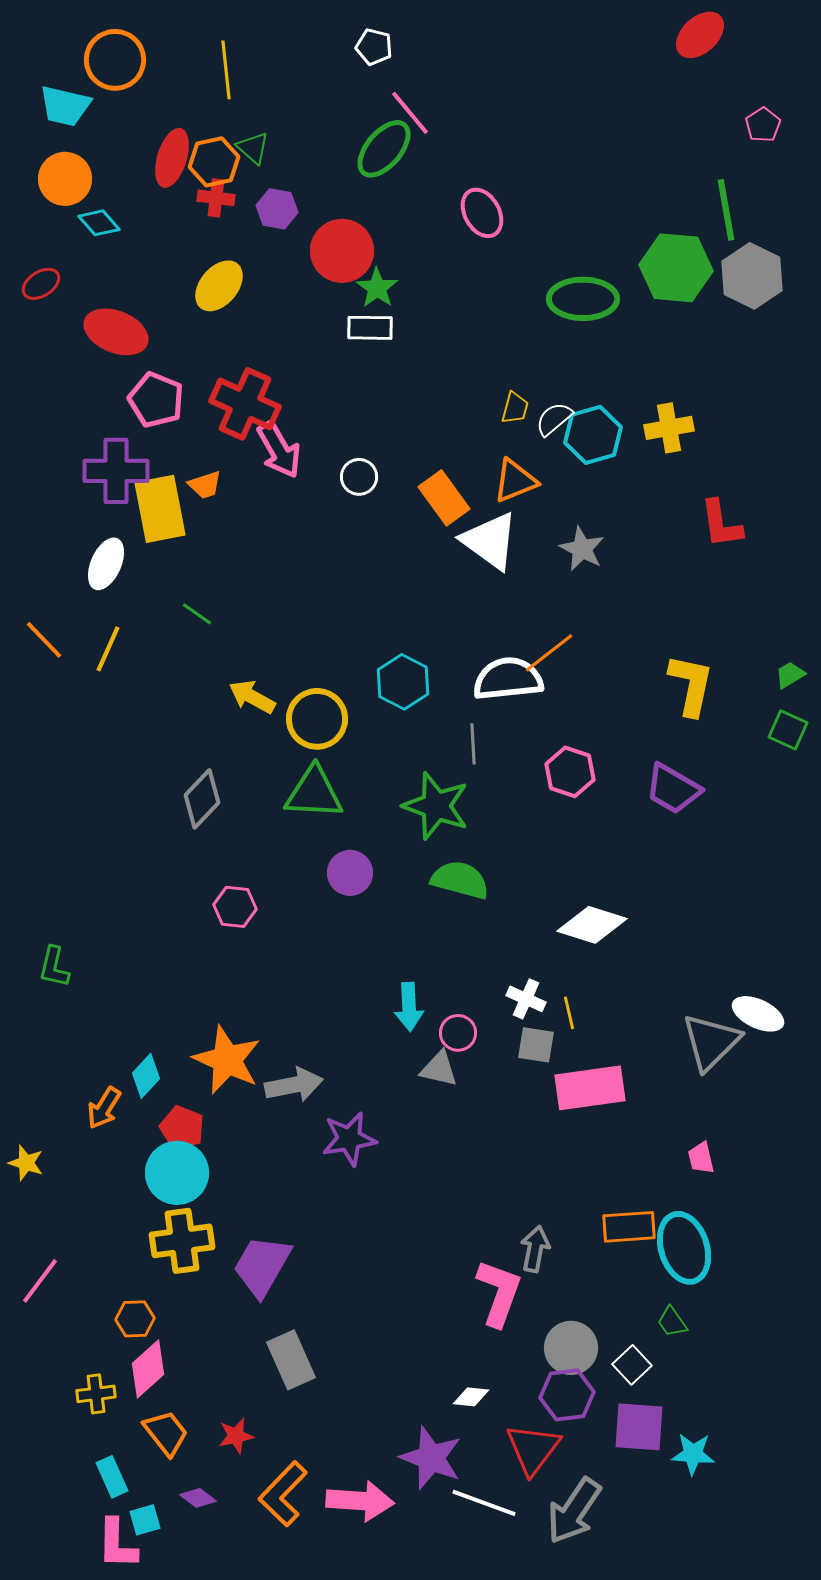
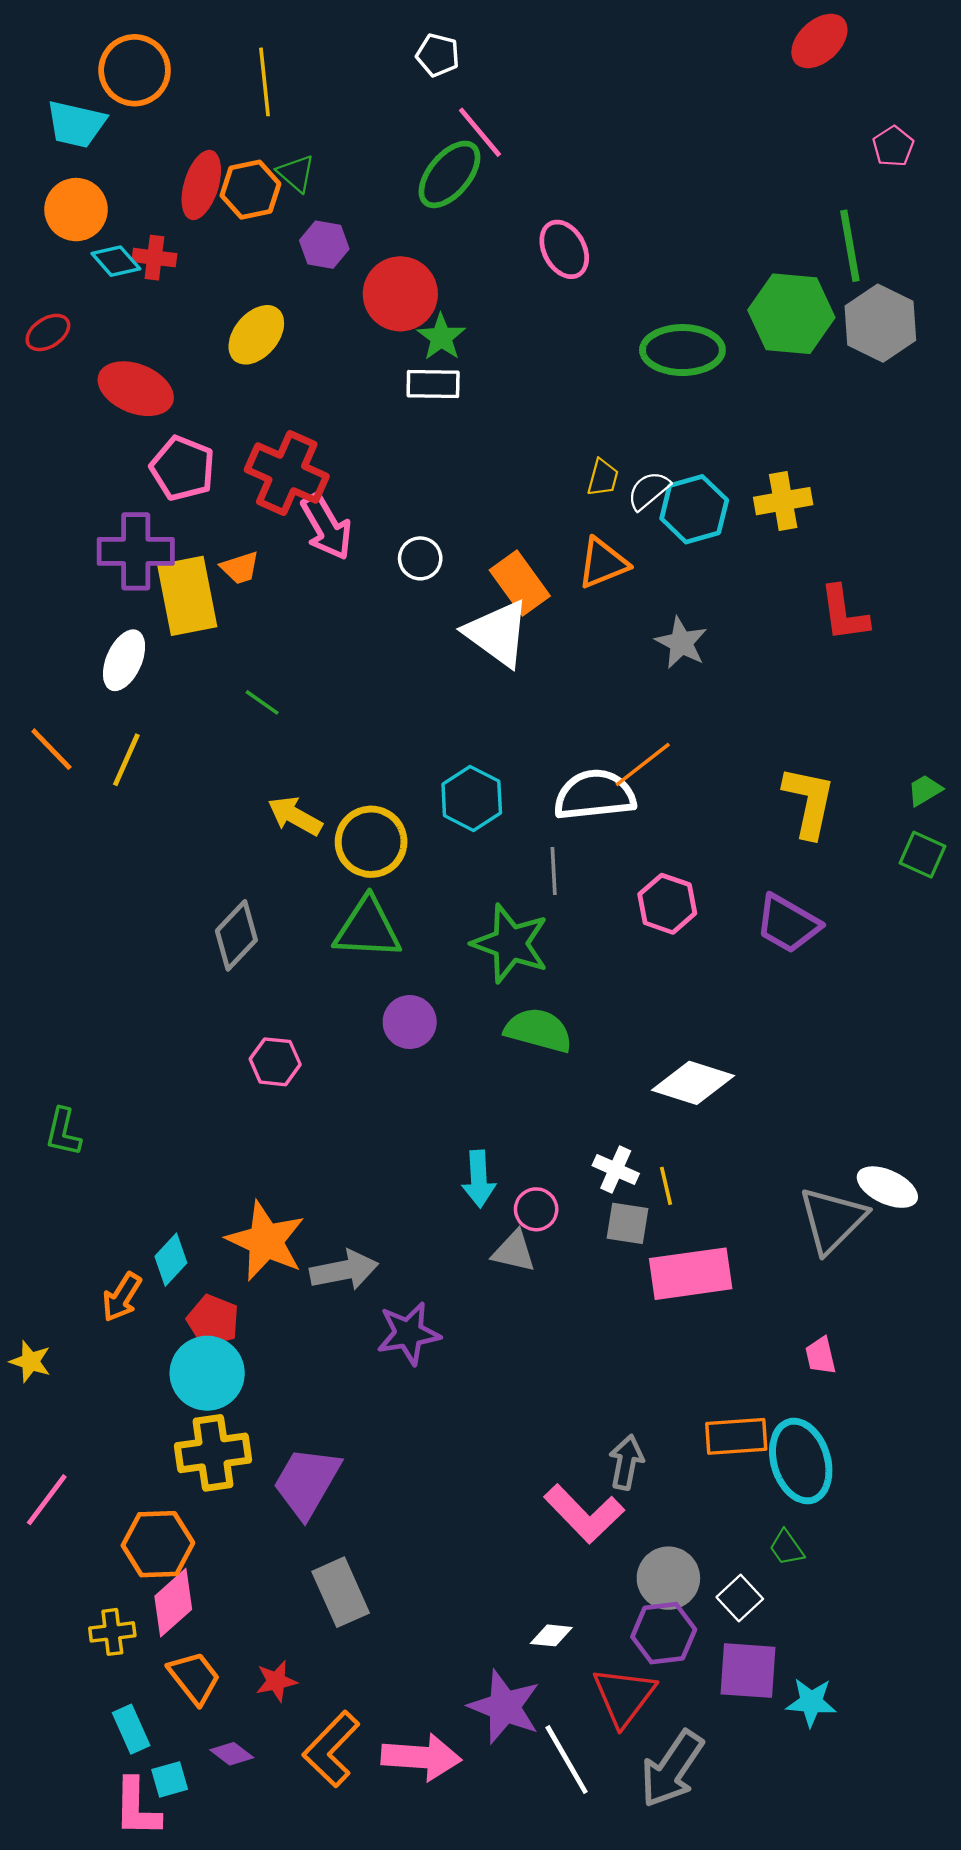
red cross: (216, 198) -> (154, 258), moved
white triangle: (490, 541) -> (497, 633), moved
green line: (197, 614) -> (262, 702), moved
pink L-shape: (499, 1293) -> (584, 1514), turned 116
orange hexagon: (135, 1319) -> (158, 1544), size x1.5
white line: (484, 1503) -> (567, 1760), turned 40

